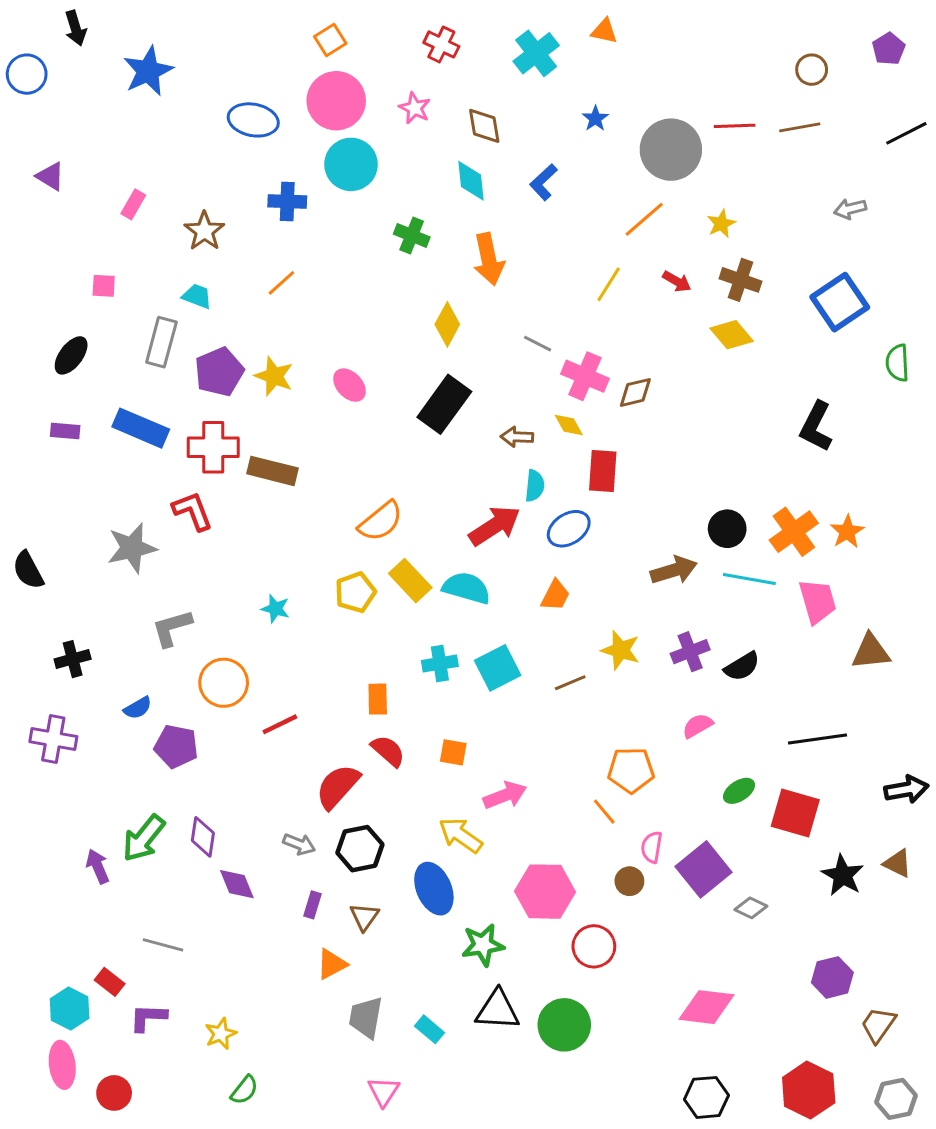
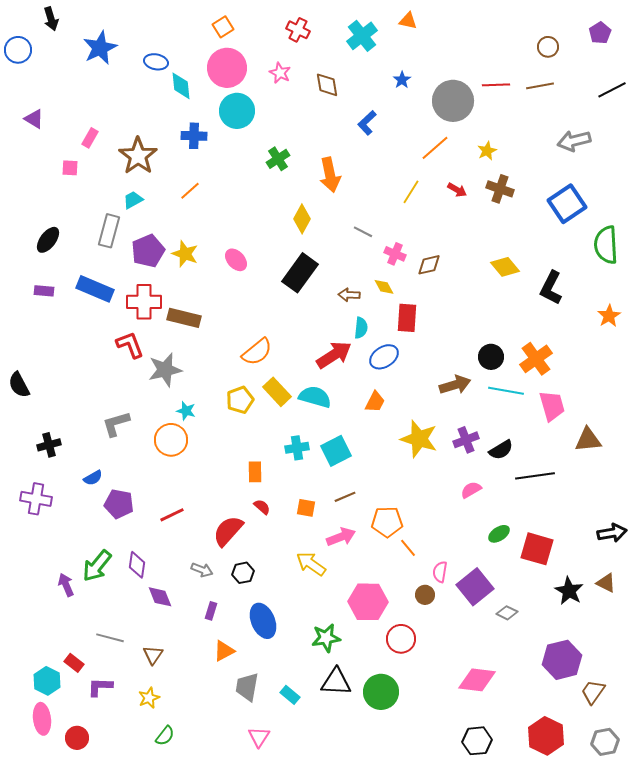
blue ellipse: (253, 120) -> (156, 62), moved, size x0.7
cyan diamond: (471, 181) -> (181, 86), moved
gray arrow: (850, 209) -> (574, 141), size x1.5
brown star: (204, 231) -> (138, 156), size x1.4
green cross: (412, 235) -> (278, 159), turned 35
pink square: (104, 286) -> (70, 168), moved
cyan trapezoid: (197, 296) -> (133, 200), turned -50
yellow diamond: (732, 335) -> (505, 267), moved
green semicircle: (897, 363) -> (606, 245), size x1.5
pink cross: (585, 376) -> (395, 254), size x0.7
orange star: (847, 532) -> (609, 316), moved
gray star: (132, 548) -> (165, 370), moved
yellow star: (621, 650) -> (419, 439), size x1.4
orange circle: (224, 683) -> (171, 440), moved
brown line: (570, 683) -> (345, 497), moved
red line: (280, 724) -> (172, 515), moved
black line: (818, 739) -> (535, 476), moved
red semicircle: (388, 751) -> (262, 507), size x0.7
orange pentagon: (631, 770) -> (387, 522), moved
black hexagon: (360, 849) -> (243, 573), size x0.7
blue ellipse: (434, 889) -> (263, 621), moved
brown triangle: (364, 917) -> (153, 655), moved
purple hexagon: (832, 977) -> (562, 660), size x1.4

